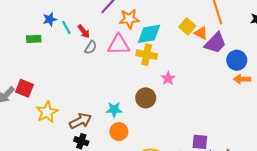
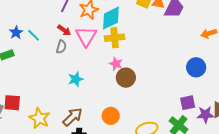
red arrow: (84, 31) -> (64, 30), moved
pink triangle: (119, 45) -> (86, 36), turned -40
blue circle: (237, 60) -> (196, 67), moved
pink star: (168, 78) -> (116, 64), moved
cyan star: (114, 110) -> (76, 79), moved

